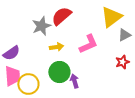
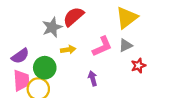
gray triangle: (124, 35) -> (126, 45), moved
green circle: (59, 72) -> (45, 68), moved
purple arrow: (74, 81) -> (93, 78), moved

